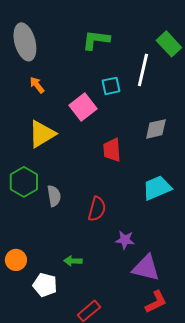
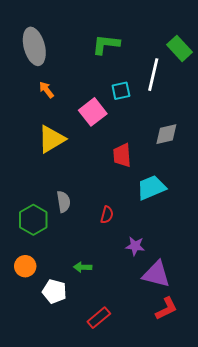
green hexagon: (24, 182) -> (33, 220), moved
cyan trapezoid: (157, 188) -> (151, 188), moved
red semicircle: (97, 209) -> (107, 215), size x0.7

